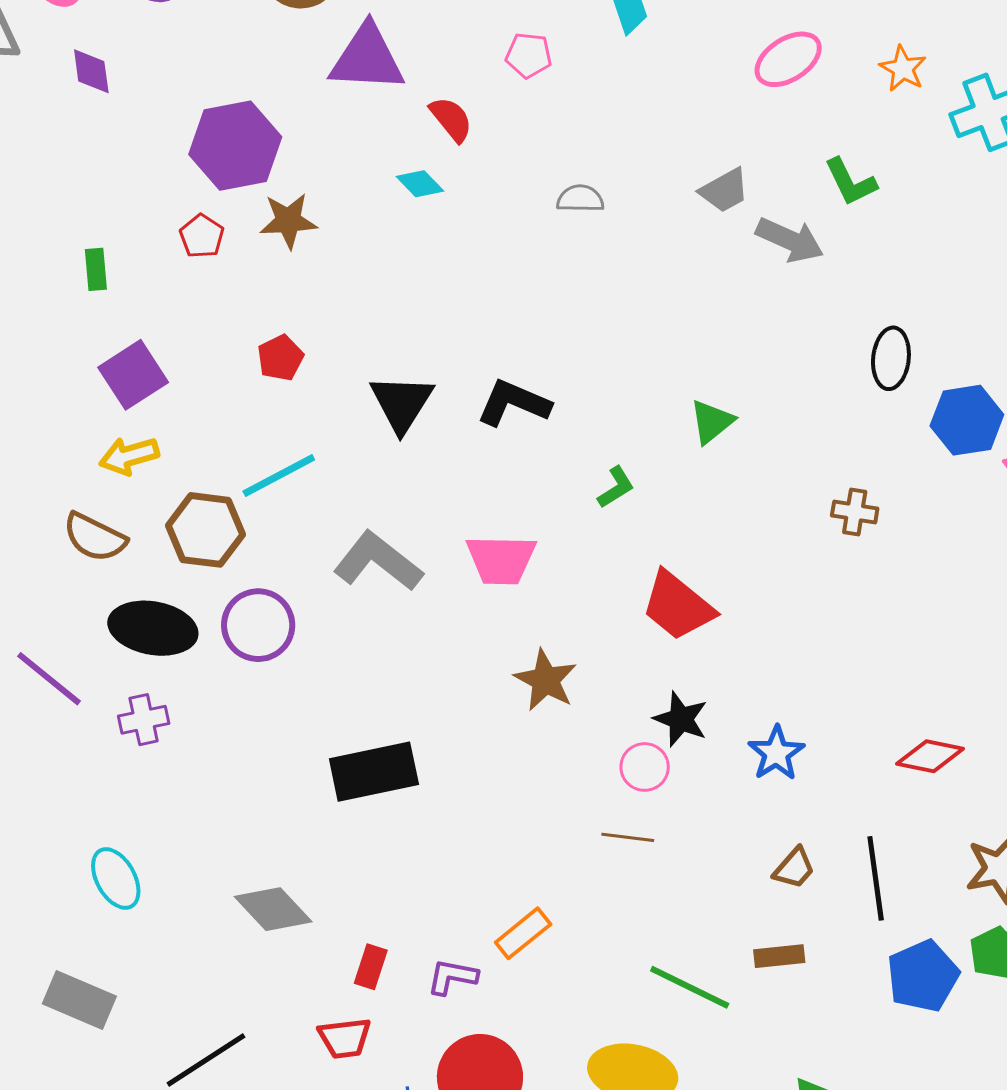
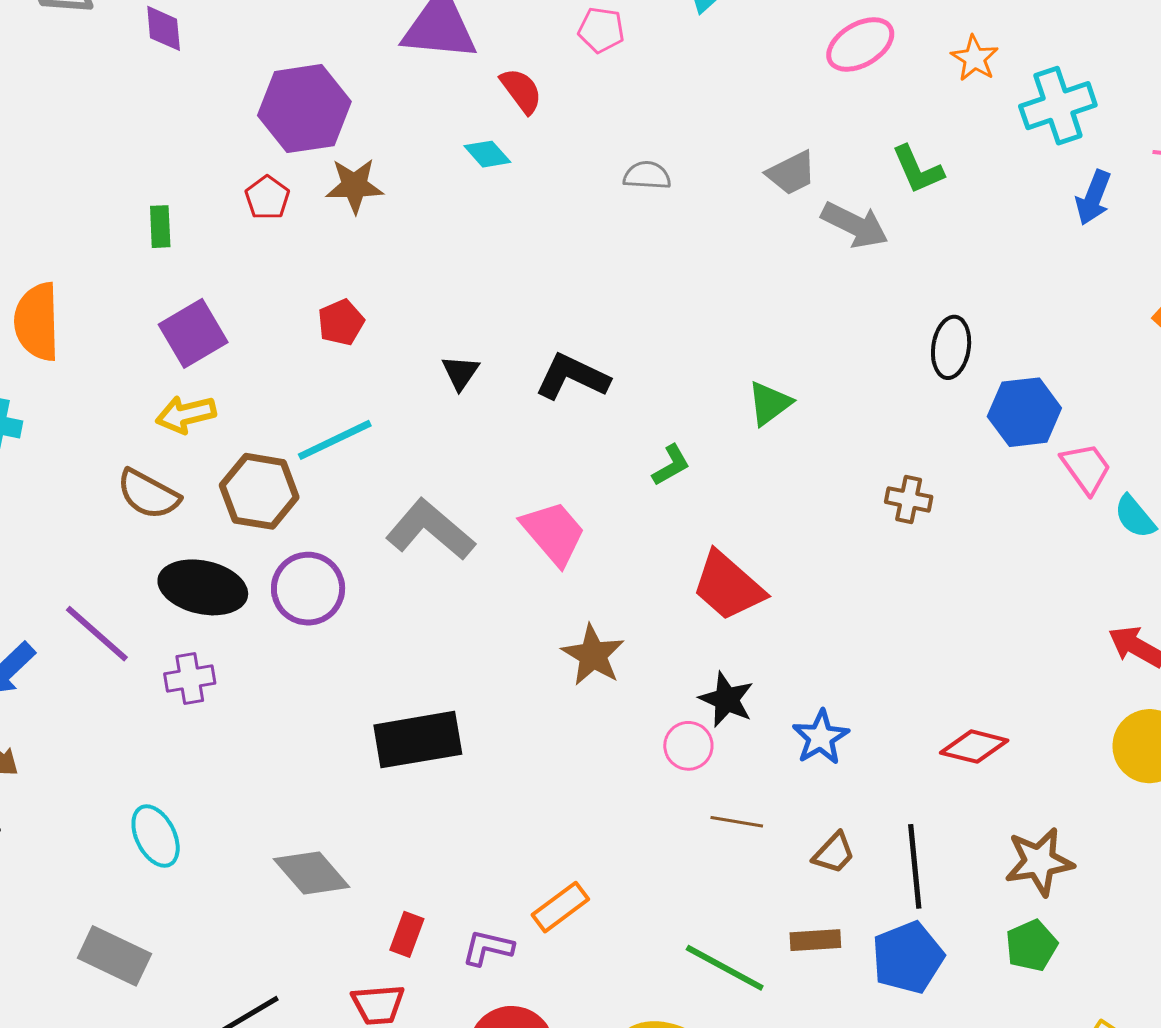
black triangle: (402, 403) -> (460, 373), size x0.6
pink trapezoid: (501, 560) -> (553, 533), turned -134
brown line: (628, 837) -> (737, 822), moved
blue pentagon: (923, 976) -> (908, 958), moved

